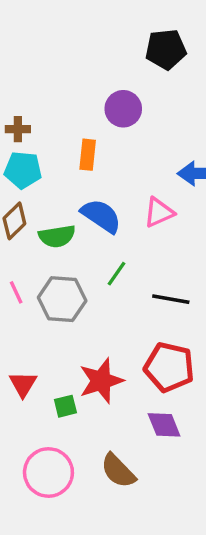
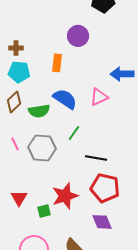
black line: (171, 299) -> (96, 158), moved

